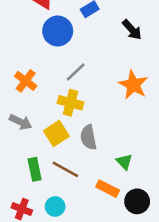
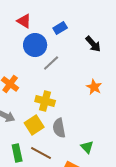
gray line: (76, 72) -> (51, 63), moved
orange star: (133, 85) -> (94, 87), size x0.7

